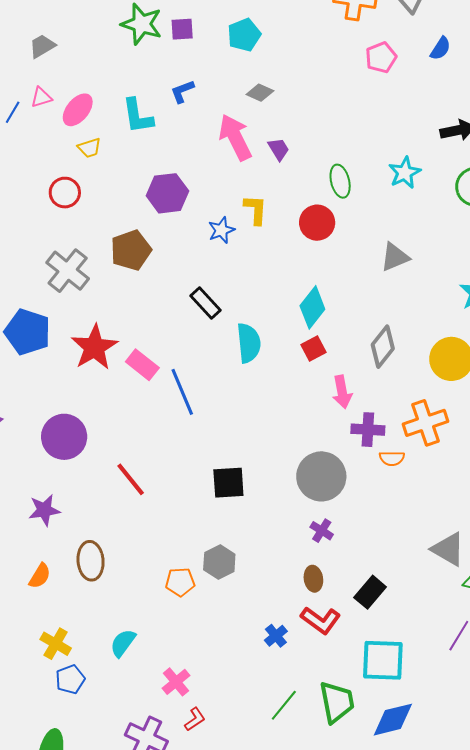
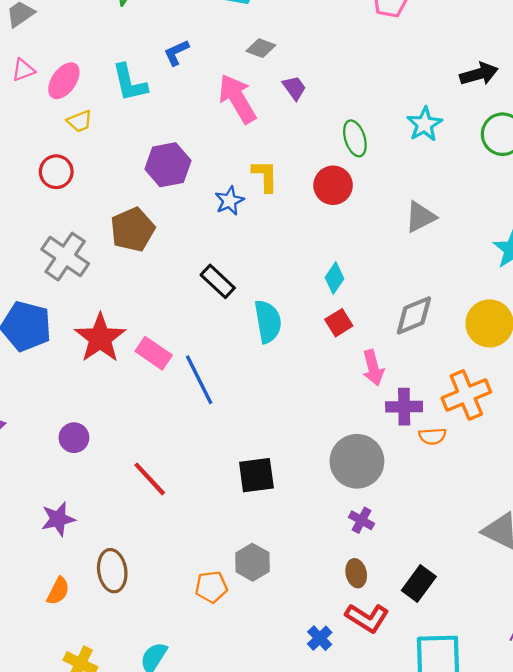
purple trapezoid: (279, 149) -> (294, 88), moved
cyan diamond: (312, 307) -> (335, 278), size x0.7
gray diamond: (383, 347) -> (414, 315), turned 33
purple circle: (64, 437) -> (74, 438), size x0.6

